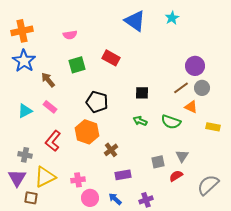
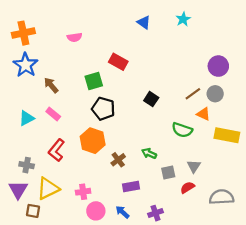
blue triangle: (135, 21) -> (144, 22), size x0.6
green square: (77, 65) -> (94, 81), moved
purple circle: (195, 66) -> (218, 66), moved
black square: (142, 93) -> (151, 99), turned 32
green arrow: (140, 121) -> (149, 153), moved
yellow rectangle: (213, 127) -> (227, 135), size x1.6
gray semicircle: (208, 185) -> (222, 197), turned 40

